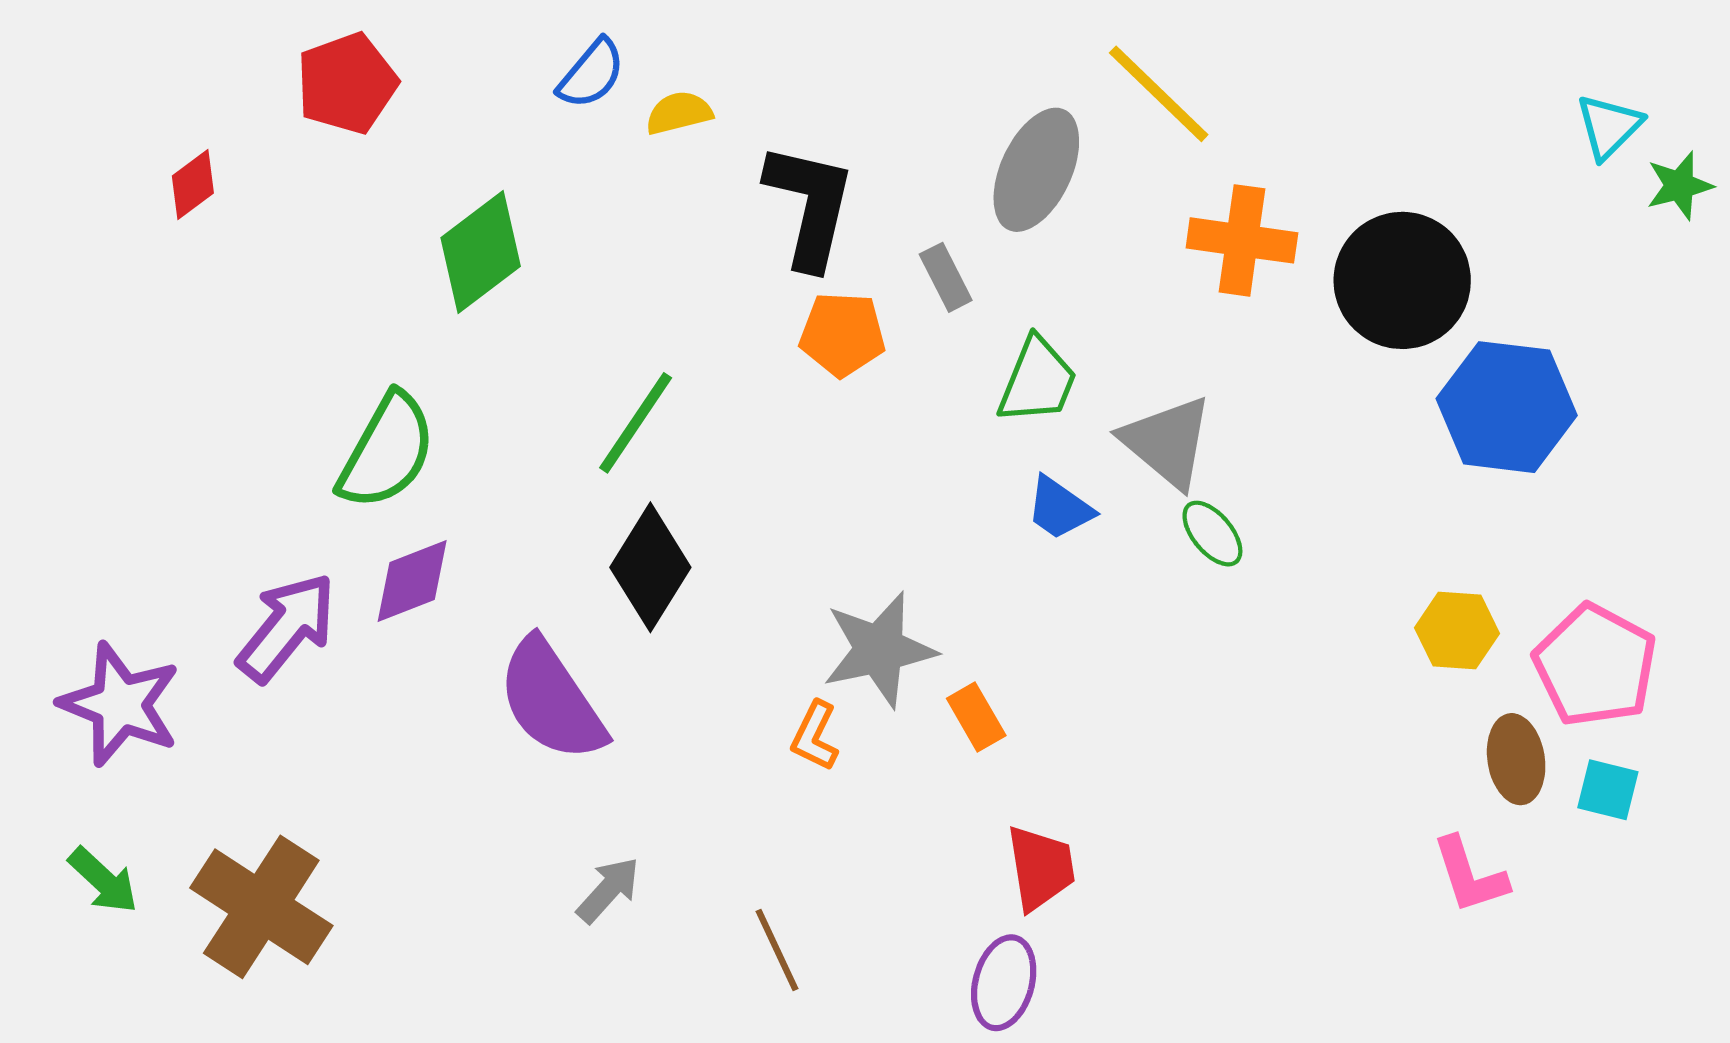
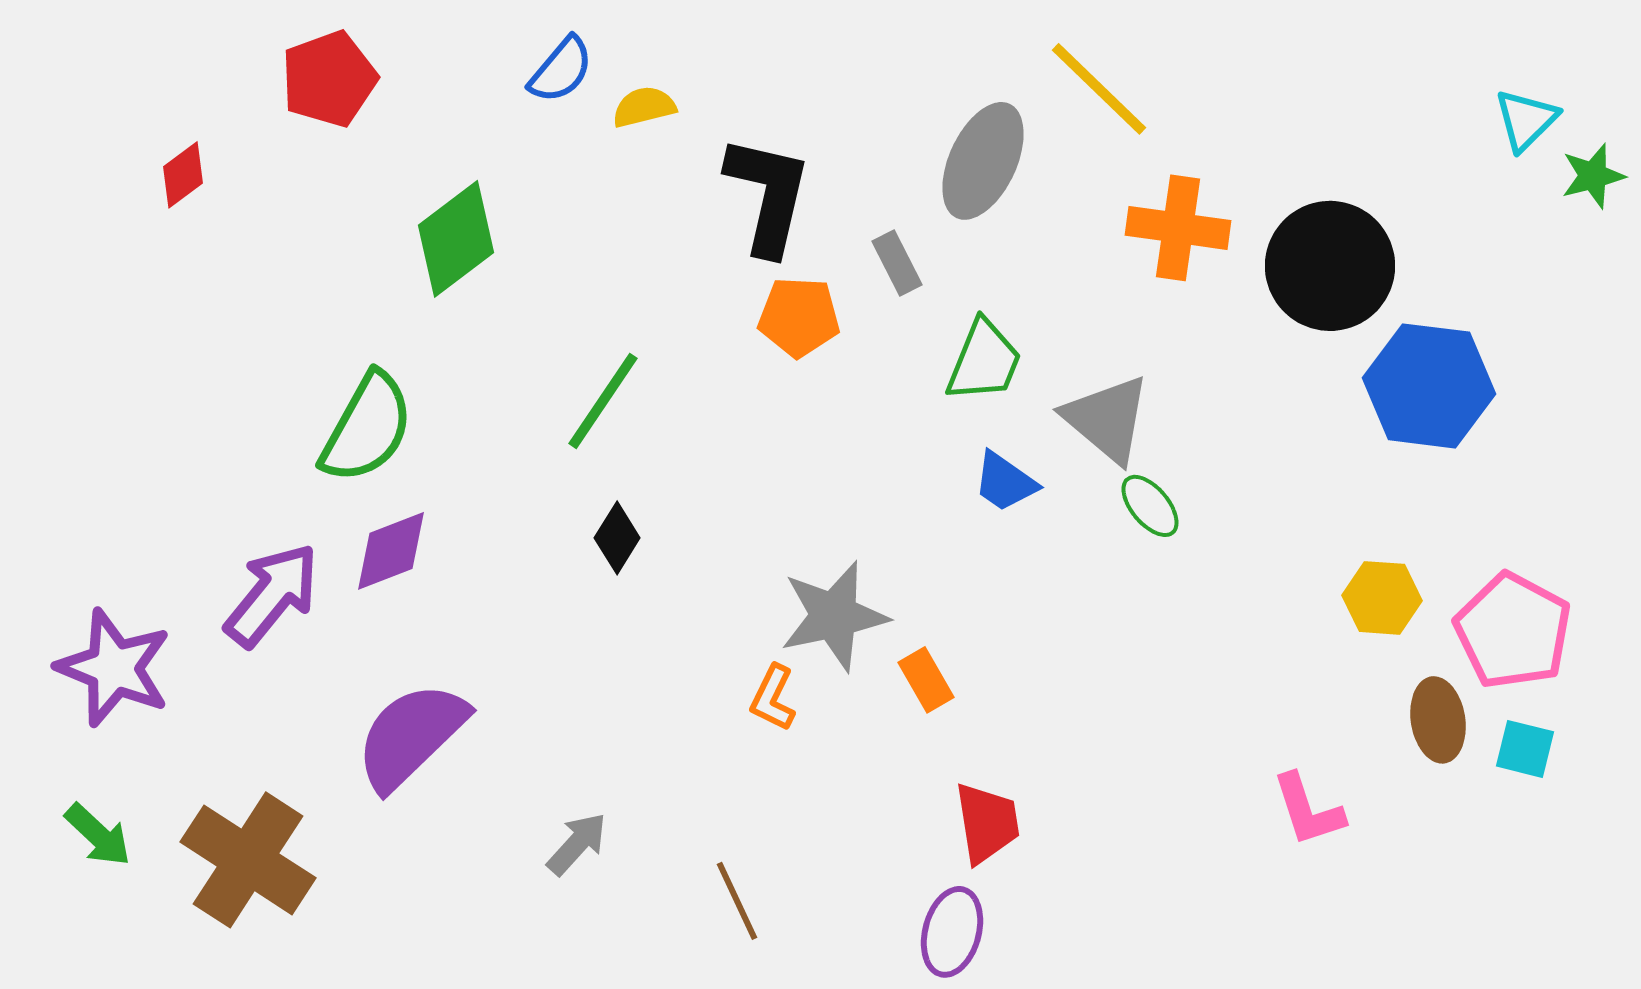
black diamond: (650, 567) -> (617, 538), size x0.6
purple semicircle: (551, 700) -> (411, 736), moved, turned 80
pink L-shape: (1470, 875) -> (1308, 810), moved

